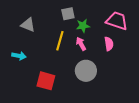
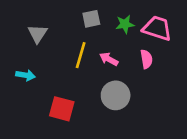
gray triangle: (28, 25) -> (38, 34), turned 42
green star: (83, 26) -> (125, 24), moved
pink arrow: (81, 44) -> (109, 59), turned -32

